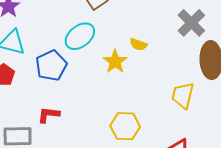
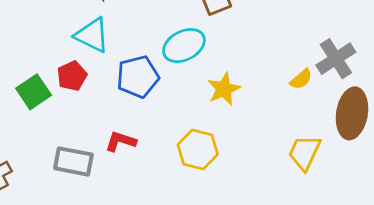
yellow semicircle: (138, 44) -> (301, 79), moved, turned -72
yellow hexagon: (125, 126) -> (198, 149), moved

